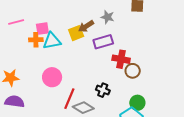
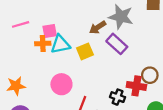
gray star: (107, 17) -> (121, 17), size x1.6
yellow square: (76, 33) -> (85, 51), moved
purple rectangle: (103, 42) -> (117, 44), turned 60
red cross: (121, 59) -> (136, 86), moved

